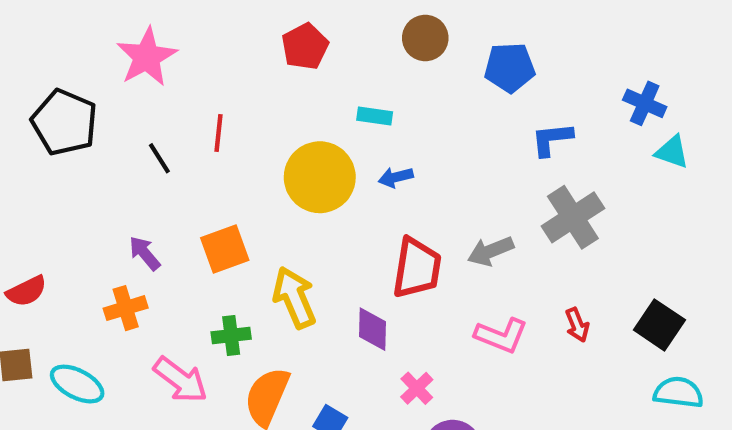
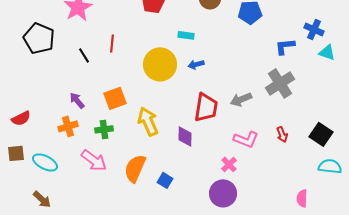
blue L-shape: (552, 139) -> (285, 46), moved
green cross: (231, 335) -> (104, 129), moved
pink cross: (417, 388) -> (229, 164), moved

